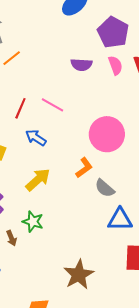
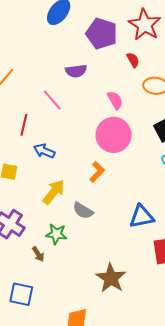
pink semicircle: (115, 65) -> (115, 100), moved
pink line: (53, 105) -> (52, 100), moved, turned 30
gray semicircle: (105, 188) -> (83, 211), moved

